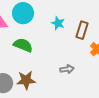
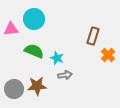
cyan star: (58, 23) -> (57, 58), moved
gray arrow: (67, 69) -> (65, 75), moved

